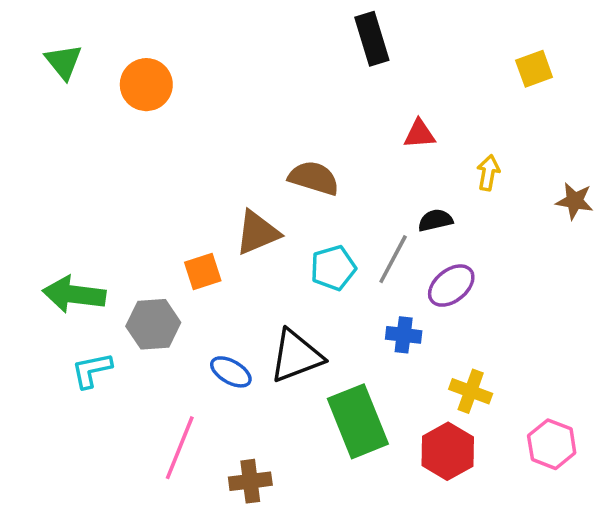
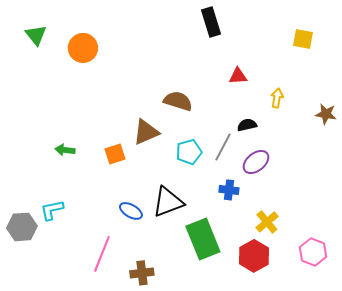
yellow square: (534, 69) -> (303, 39), turned 30
green arrow: (74, 294) -> (65, 150), moved, size x0.6
gray hexagon: (153, 324) -> (22, 227), moved
yellow cross: (471, 391) -> (267, 222), turned 30

